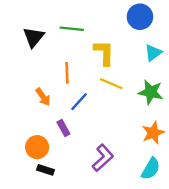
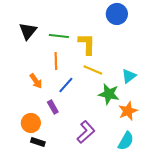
green line: (72, 29) -> (59, 36), moved
cyan triangle: (153, 53) -> (129, 76), moved
green star: (151, 92) -> (109, 94), moved

